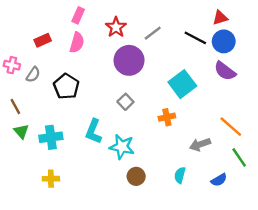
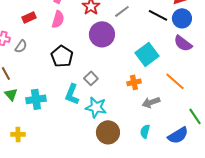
black pentagon: (66, 86) -> (62, 56), moved
gray square: (125, 102) -> (91, 78), moved
orange line: (231, 127) -> (175, 81), moved
gray arrow: (200, 144) -> (151, 102), moved
brown circle: (136, 176) -> (108, 132), size x1.5
yellow cross: (51, 179) -> (18, 134), moved
blue semicircle: (219, 180) -> (178, 135), size x1.5

